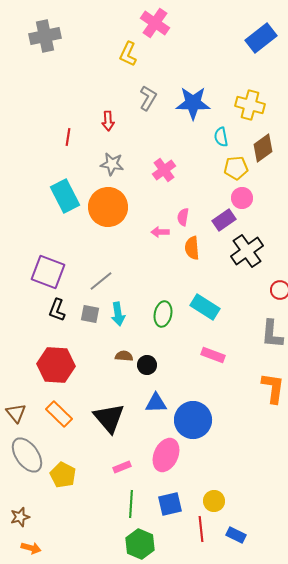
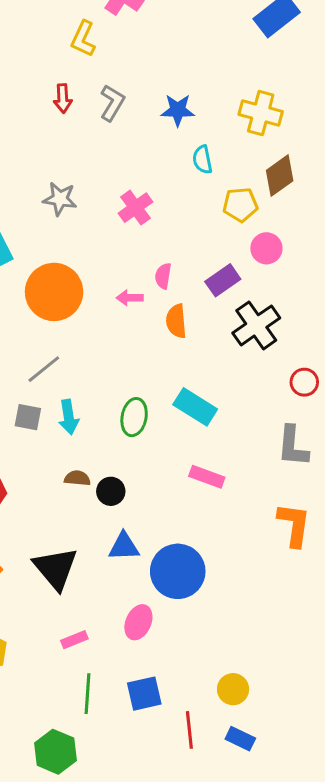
blue star: (193, 103) -> (178, 110), size x0.7
red arrow: (108, 121) -> (63, 98), moved
cyan semicircle: (221, 137) -> (202, 160), moved
pink circle: (242, 198) -> (266, 248), moved
orange circle: (108, 207) -> (54, 292), moved
pink ellipse: (166, 455) -> (138, 622), size x0.7
yellow circle: (214, 501) -> (233, 689), moved
green hexagon: (140, 544) -> (55, 752), moved

